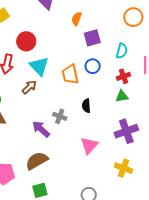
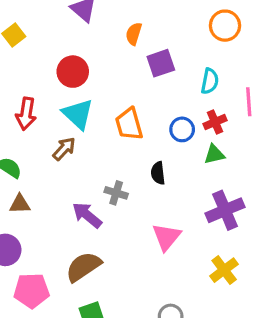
red circle: (26, 41) -> (73, 72), moved
blue circle: (93, 66) -> (182, 129), moved
yellow cross: (123, 168) -> (224, 270), turned 36

